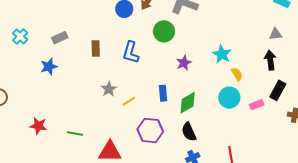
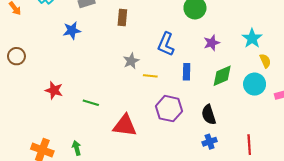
blue L-shape: (131, 52) -> (166, 44), moved
yellow line: (129, 101) -> (150, 76), turned 32
green diamond: (188, 103) -> (222, 76), moved

